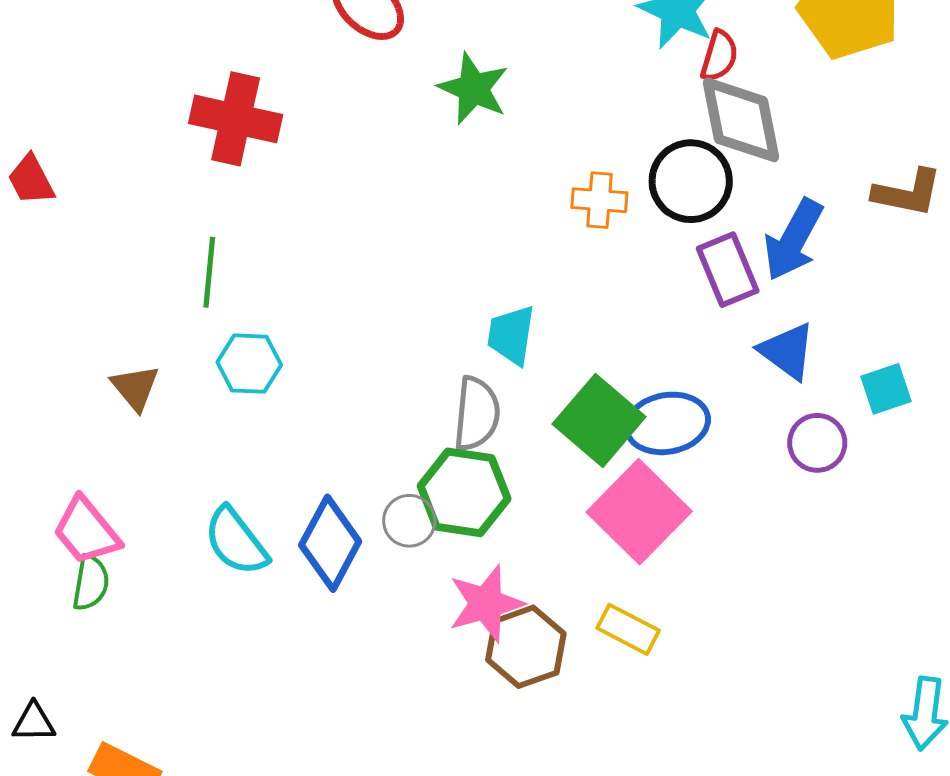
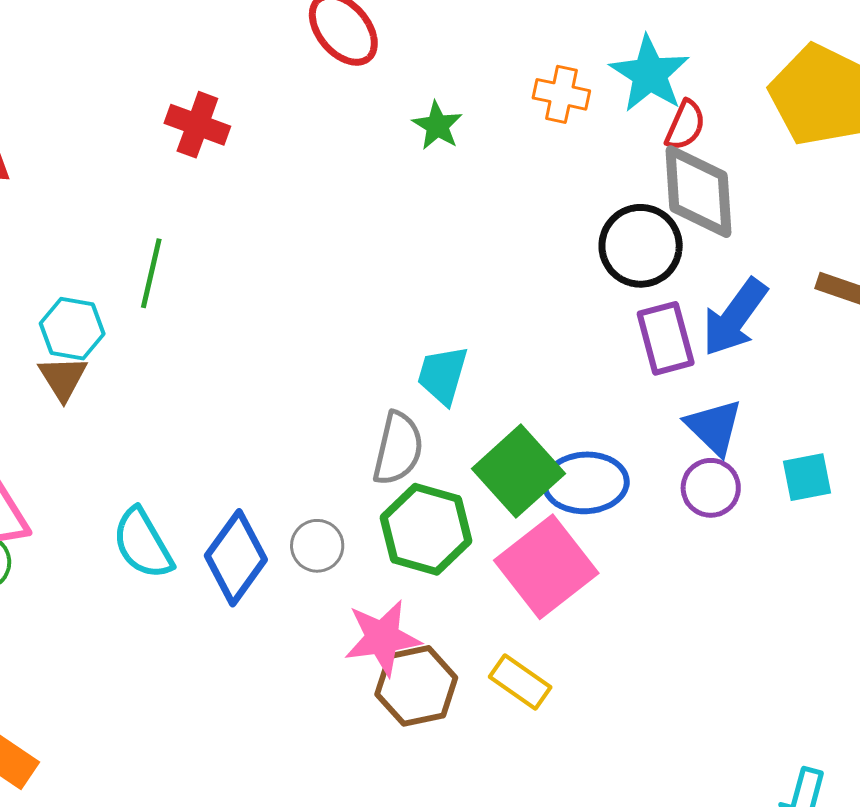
green star: (473, 89) -> (437, 126), size x0.7
red cross: (236, 119) -> (197, 125), size x0.7
orange cross: (599, 200) -> (561, 94), moved
cyan hexagon: (249, 364) -> (72, 329), moved
purple circle: (817, 443) -> (711, 488), moved
green hexagon: (464, 492) -> (426, 529), moved

